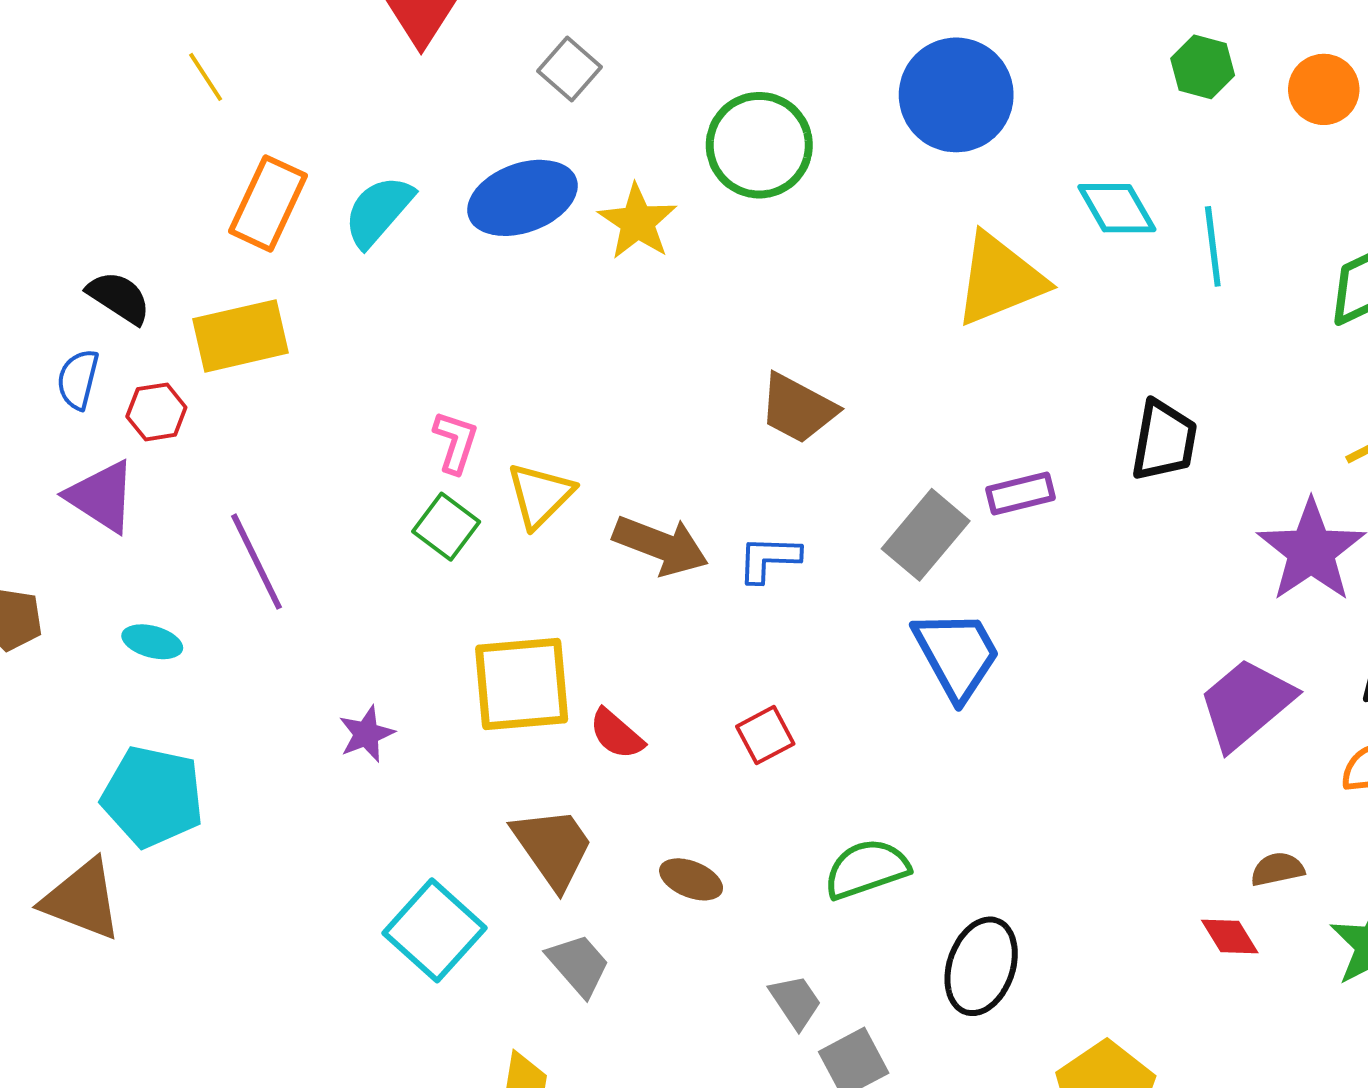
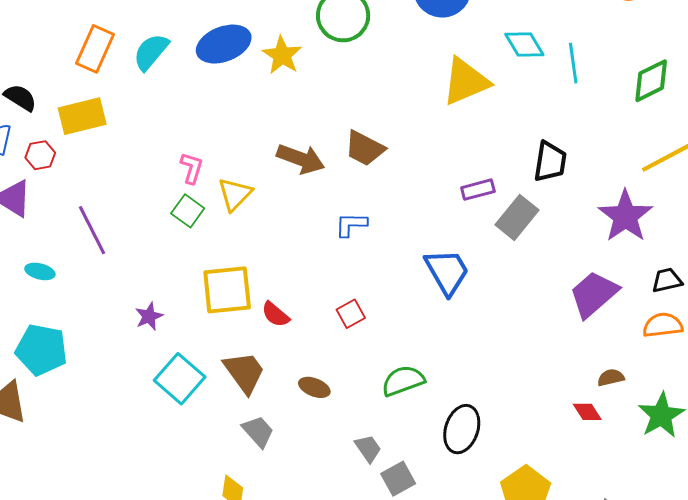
gray rectangle: (926, 535) -> (517, 217), moved
brown arrow: (661, 545) -> (301, 159), moved
cyan square: (435, 930) -> (180, 379), moved

